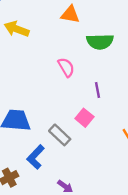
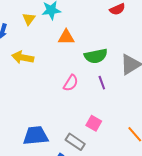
pink semicircle: (66, 67) -> (71, 83), turned 72
purple line: (98, 90) -> (102, 83), moved

